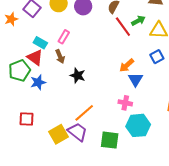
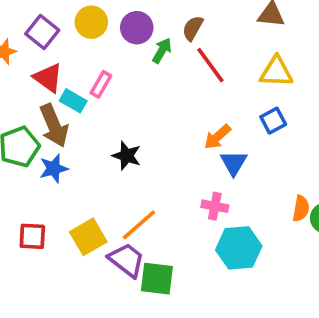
green arrow: (138, 21) -> (162, 51), moved, turned -32
cyan rectangle: (40, 43) -> (73, 101), moved
brown arrow: (60, 56) -> (54, 126), moved, size x1.6
red triangle: (35, 58) -> (48, 78), moved
yellow square: (59, 134) -> (88, 237), moved
green square: (110, 140) -> (157, 279), moved

